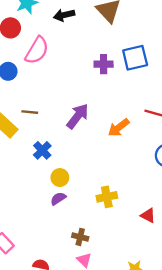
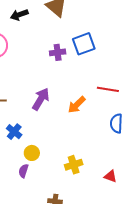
purple semicircle: (58, 199) -> (23, 171), moved, turned -32

